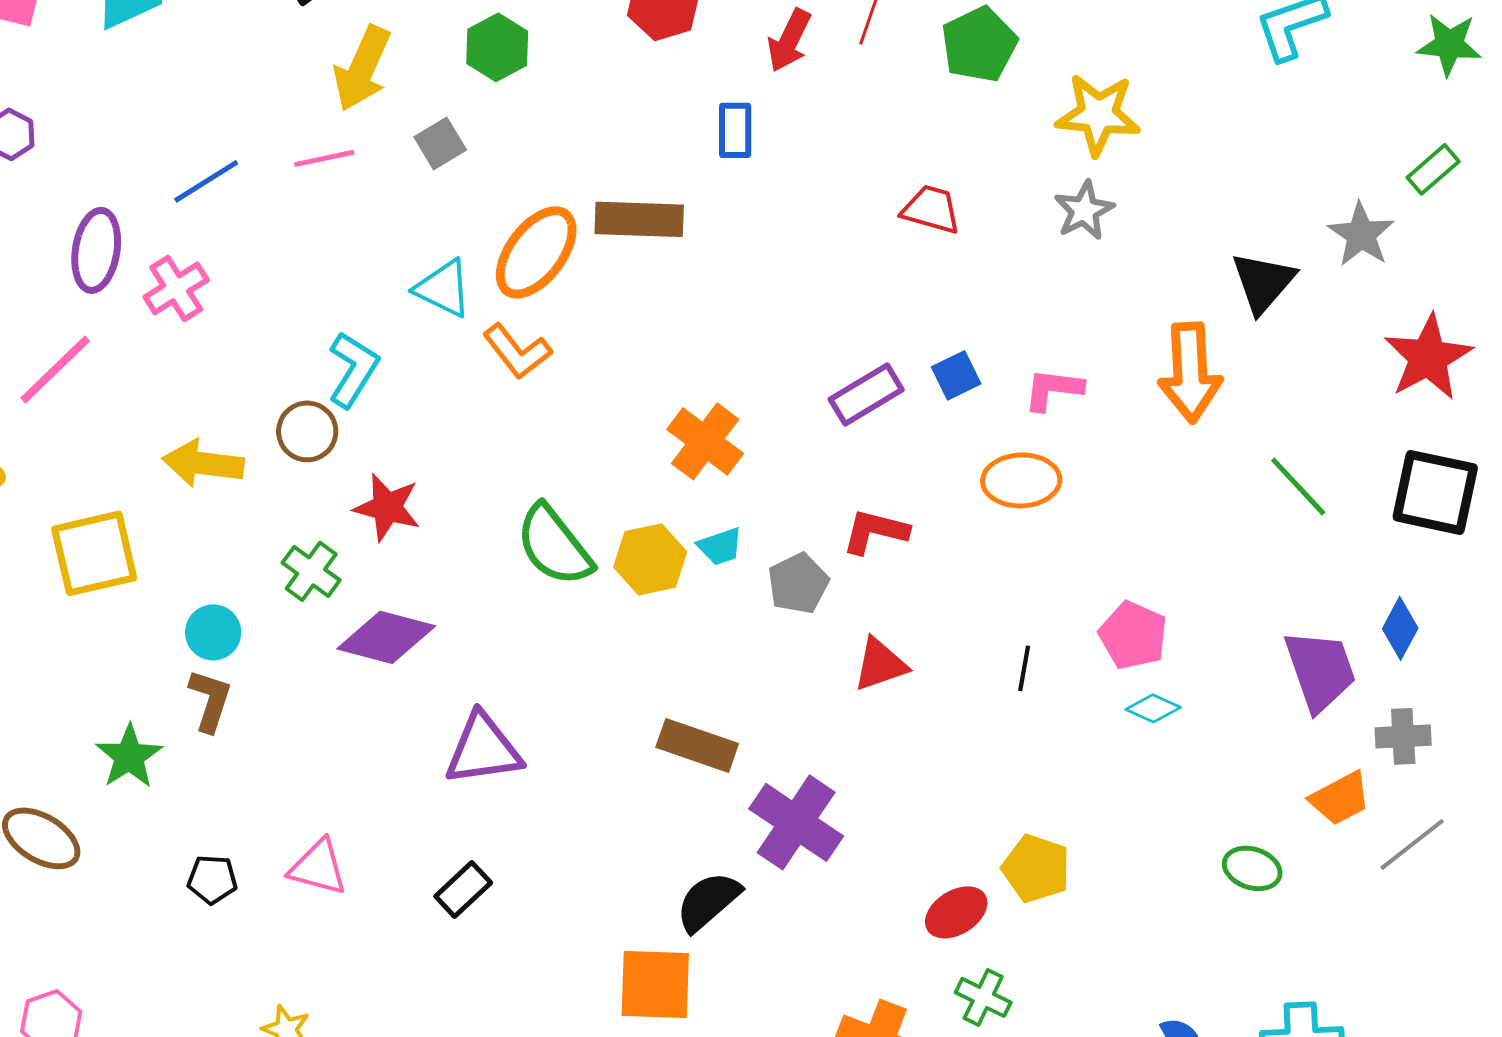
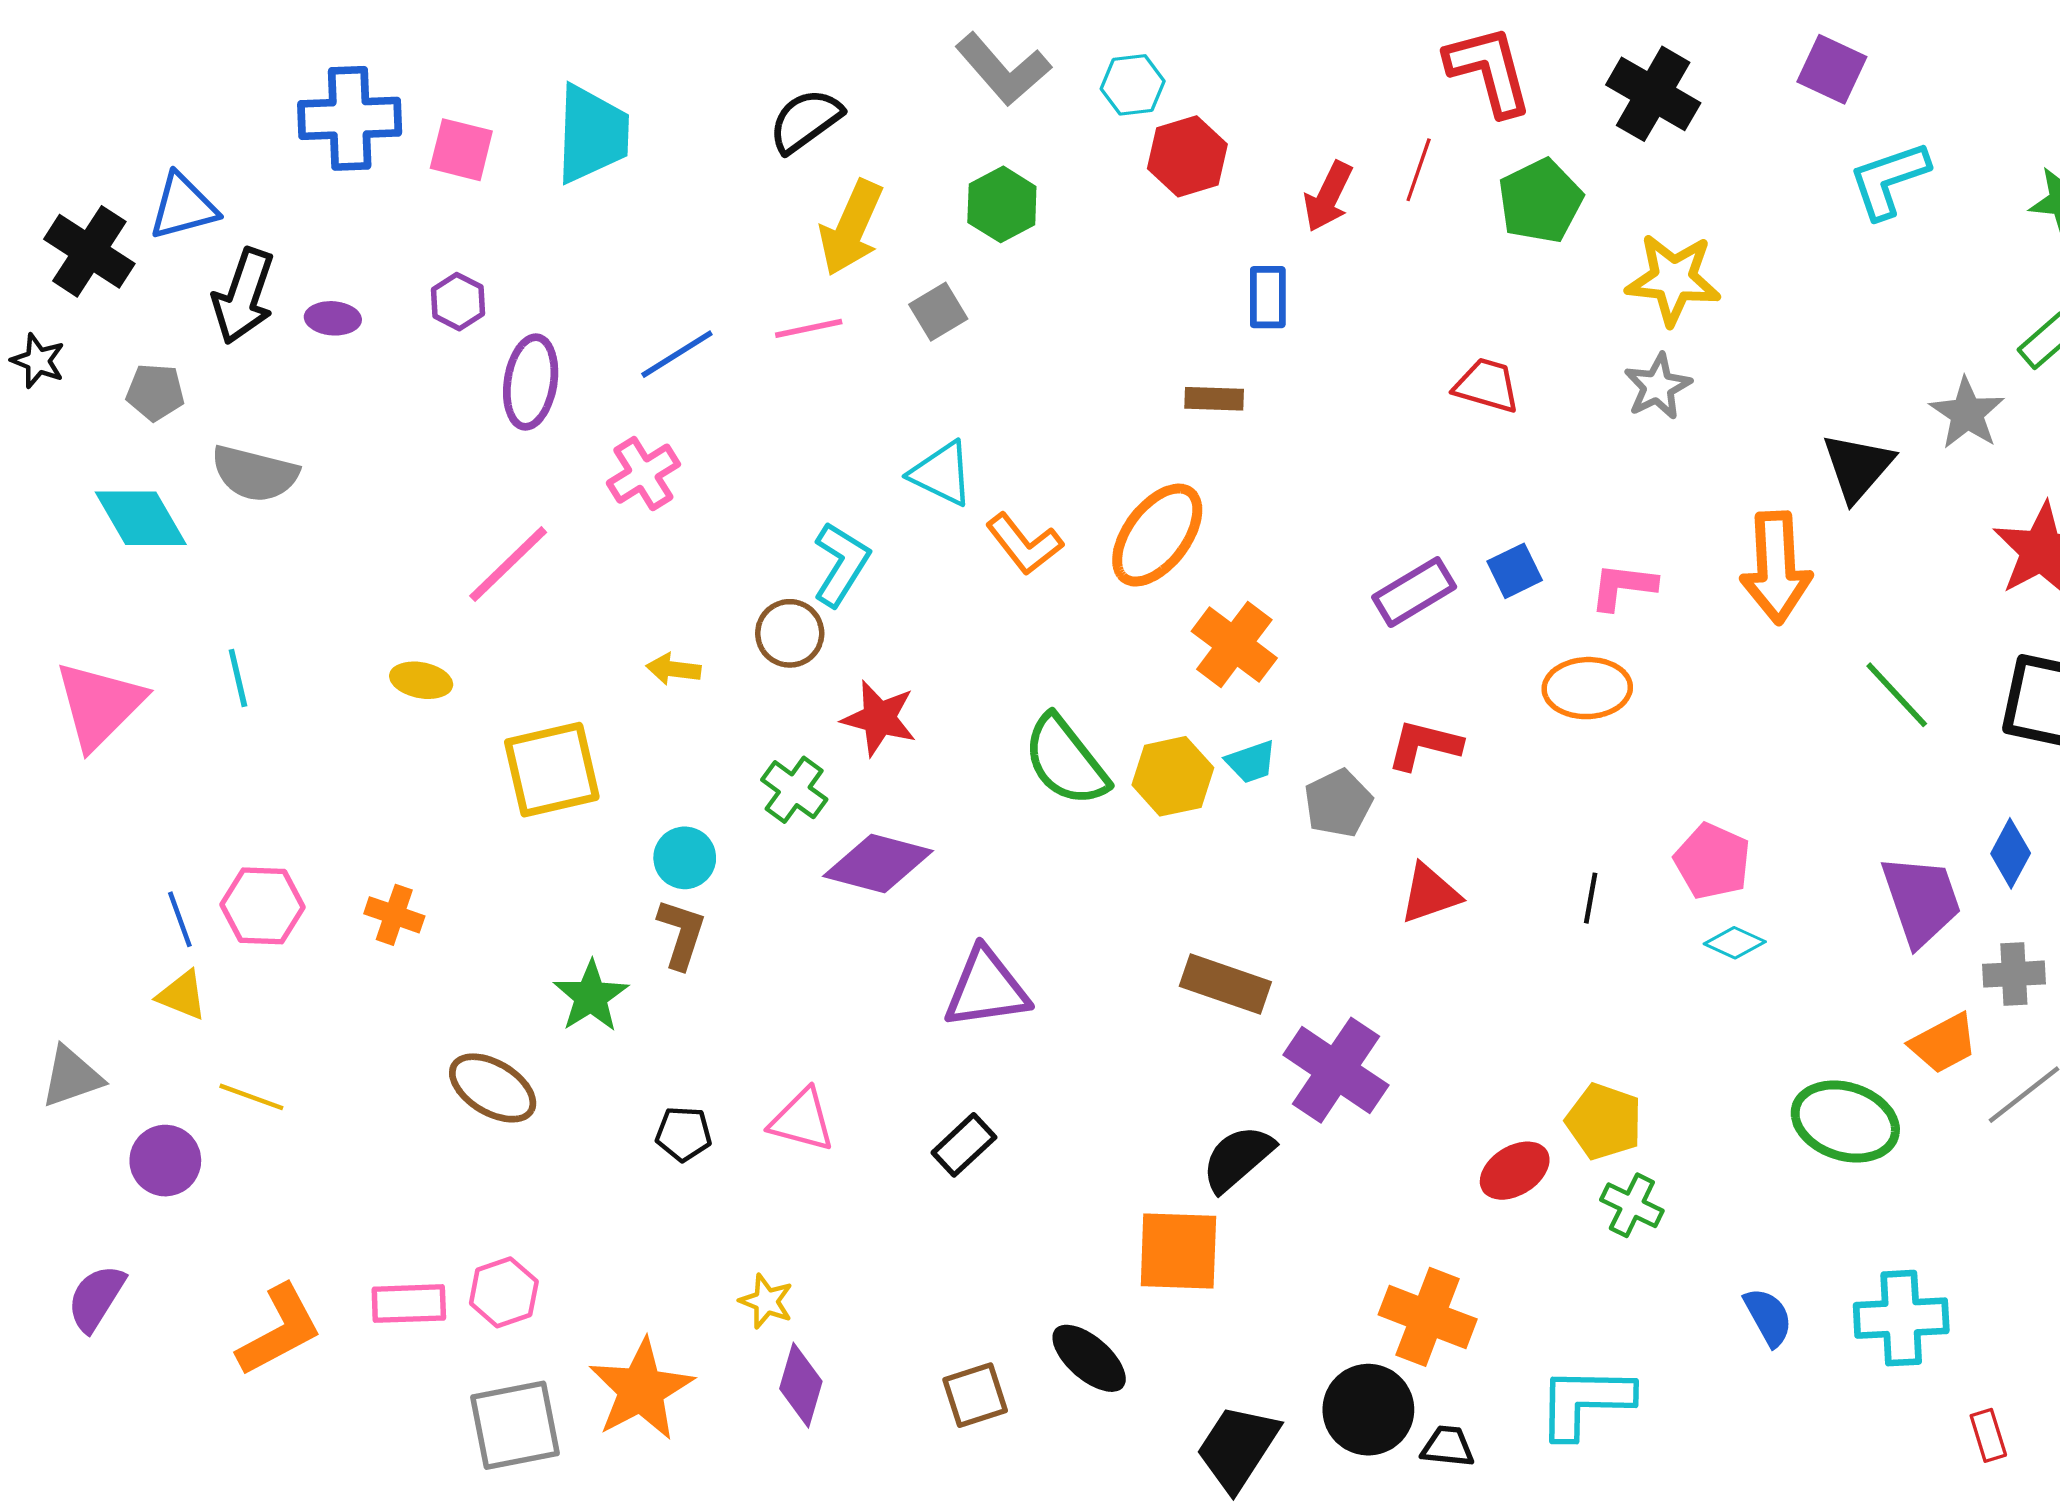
brown rectangle: (639, 219) -> (1214, 399), moved, size x0.6
purple ellipse: (96, 250) -> (531, 382), moved
orange ellipse: (536, 252) -> (1157, 535), moved
yellow arrow: (203, 463) -> (674, 669), size x0.6
green ellipse: (1252, 868) -> (1845, 1121), size x1.6
green cross: (983, 997) -> (1632, 1205), moved

